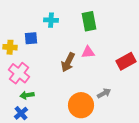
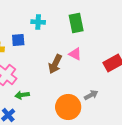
pink triangle: (88, 52) -> (75, 54), turned 32
green arrow: (27, 95) -> (22, 95), moved

